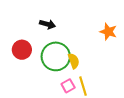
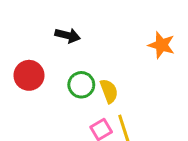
green circle: (56, 56) -> (81, 85), size x0.6

